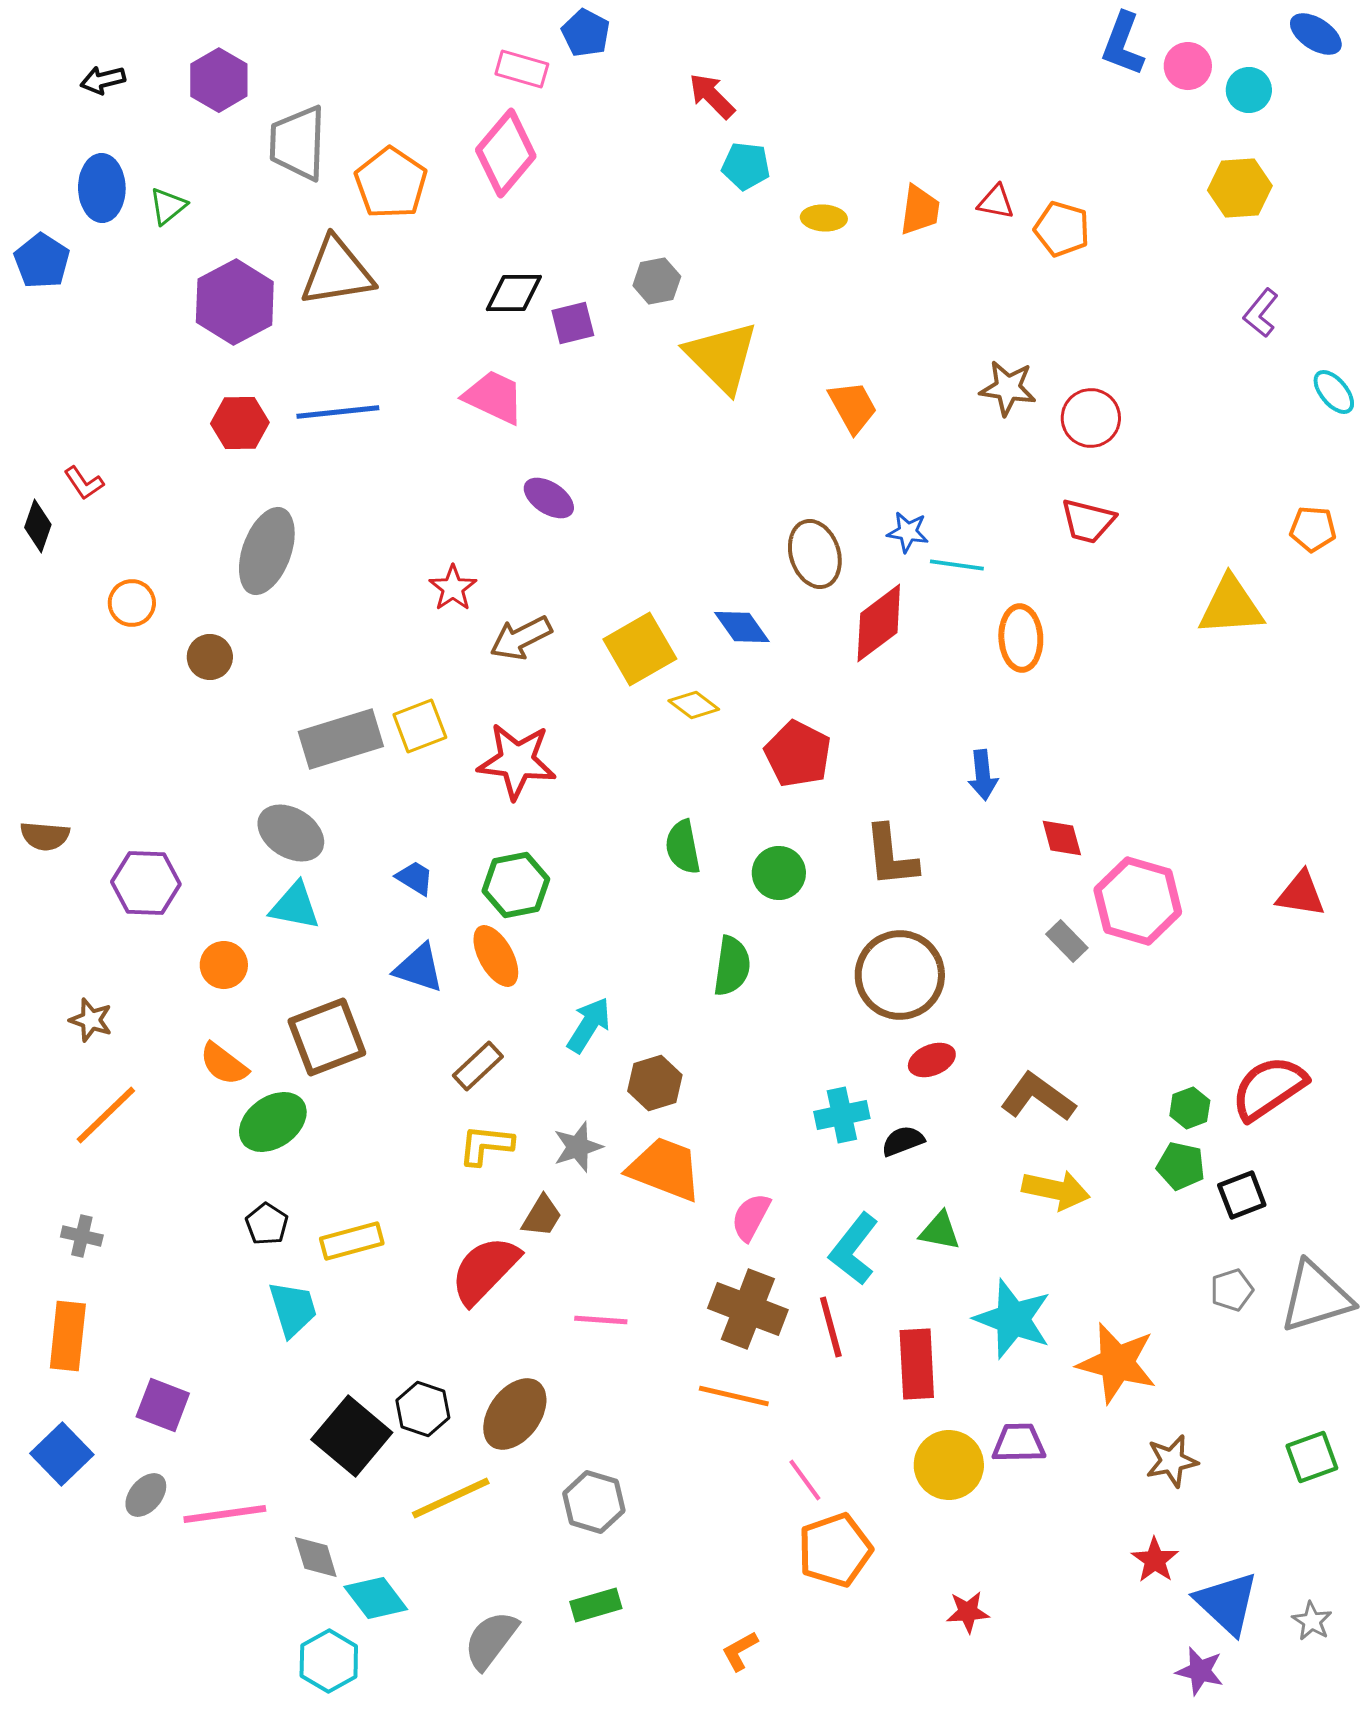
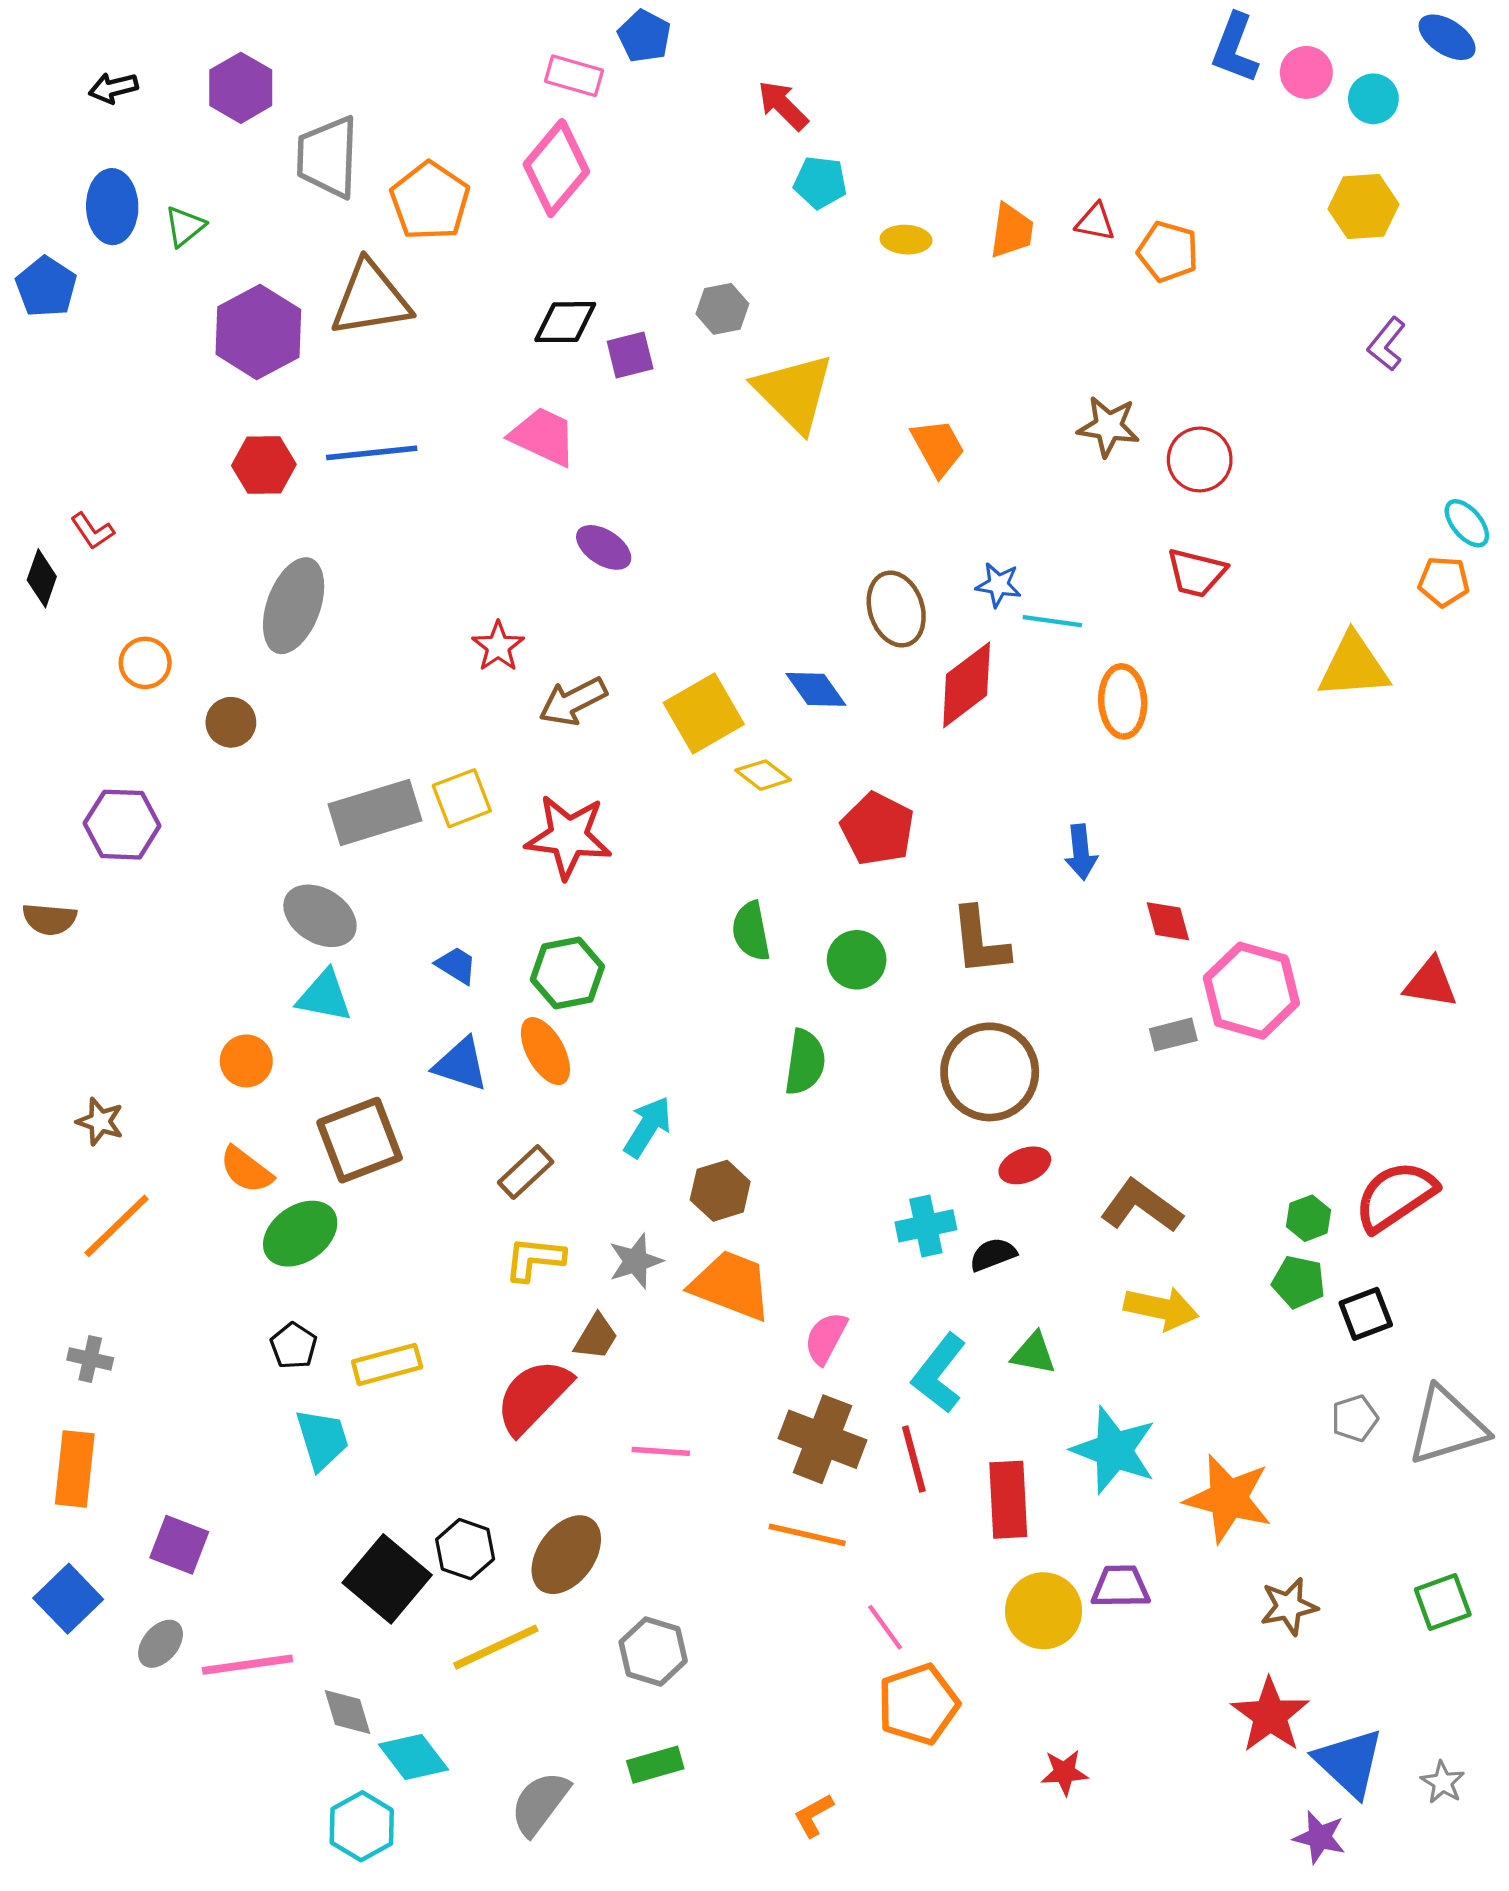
cyan ellipse: (1334, 392) -> (1467, 523), moved
purple hexagon: (146, 883) -> (122, 825), moved
gray rectangle: (1067, 941) -> (1173, 1035), turned -60
red star: (1155, 1560) -> (1270, 1715), size x1.5

